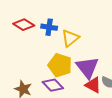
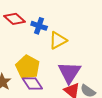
yellow pentagon: (60, 65) -> (28, 67), moved

